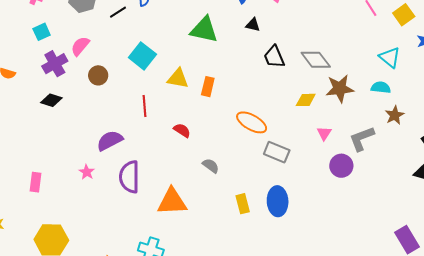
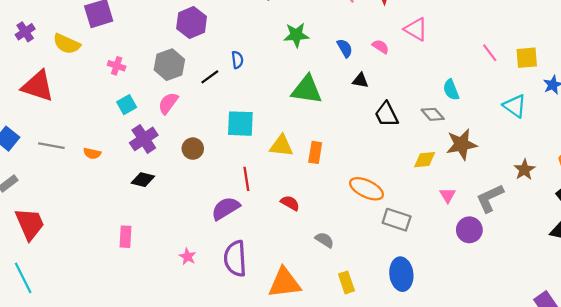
yellow square: (404, 15) -> (527, 58), turned 35
pink semicircle: (80, 46) -> (168, 103), moved
cyan square: (142, 56) -> (240, 124), turned -32
gray diamond: (316, 60) -> (433, 114), size x0.7
cyan semicircle: (381, 87) -> (451, 90), moved, turned -114
purple semicircle: (110, 141) -> (226, 208), moved
pink rectangle: (35, 182) -> (126, 237), moved
yellow rectangle: (243, 204) -> (346, 282), moved

